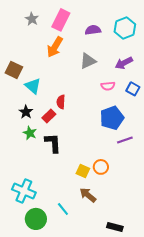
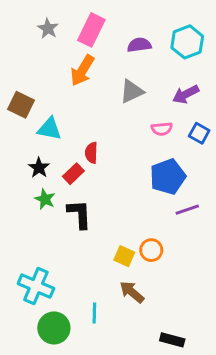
cyan triangle: (33, 86) -> (49, 129), turned -30
cyan line: (63, 209) -> (94, 313), turned 40

